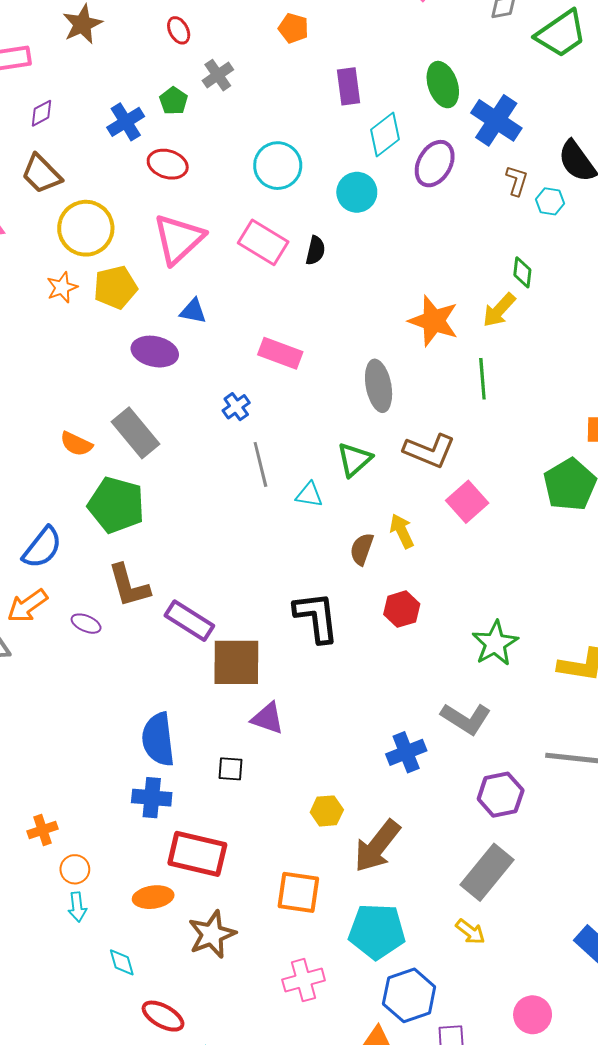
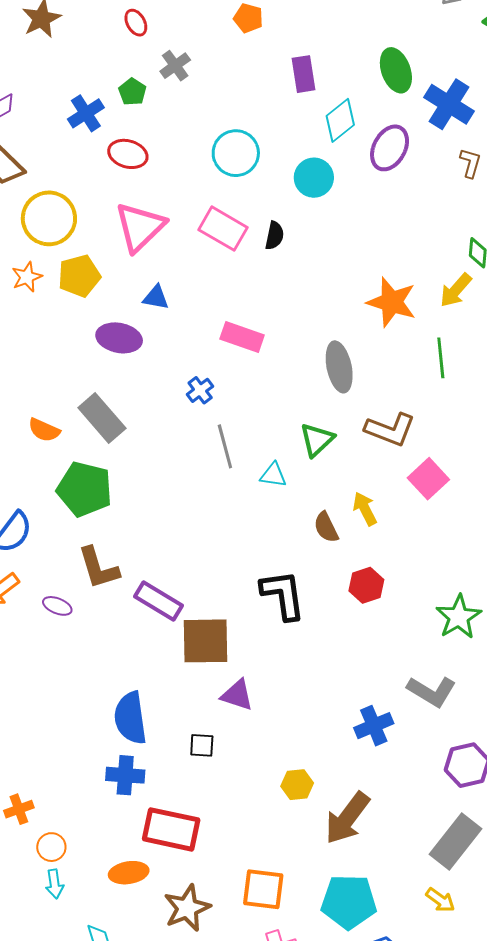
brown semicircle: (362, 549) -> (326, 527), turned -44
orange square: (298, 892) -> (263, 889), moved

